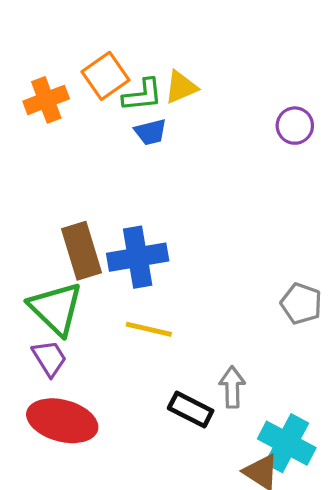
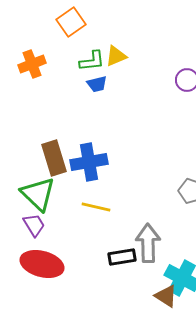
orange square: (106, 76) -> (71, 22), moved
gray arrow: (232, 387) -> (148, 243), size x1.5
black rectangle: (191, 410) -> (122, 257), turned -36

